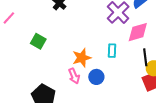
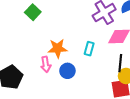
green square: (38, 41) -> (33, 12), moved

